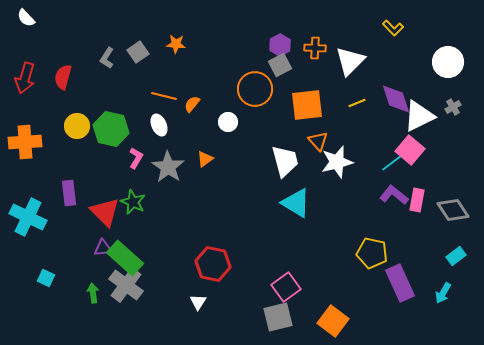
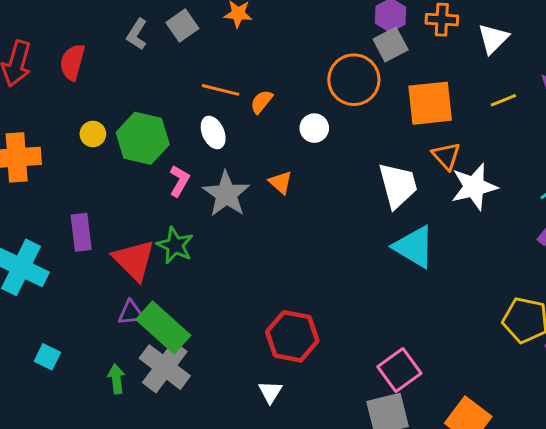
white triangle: (350, 61) -> (493, 39), size x0.7
yellow circle: (77, 126) -> (93, 134), size x0.7
orange triangle: (205, 159) -> (281, 182), turned -42

